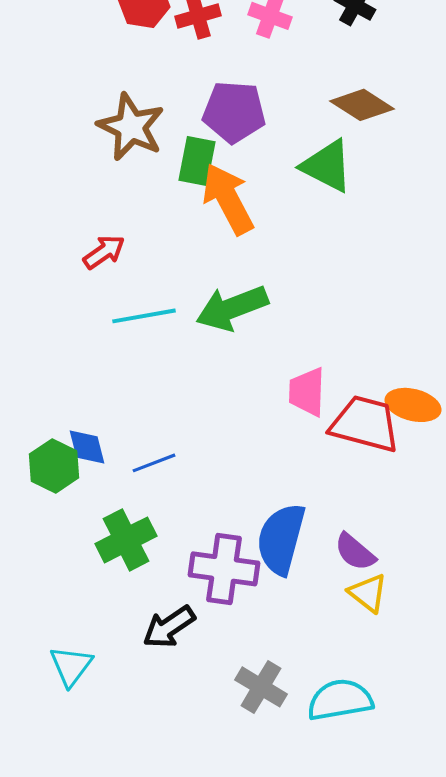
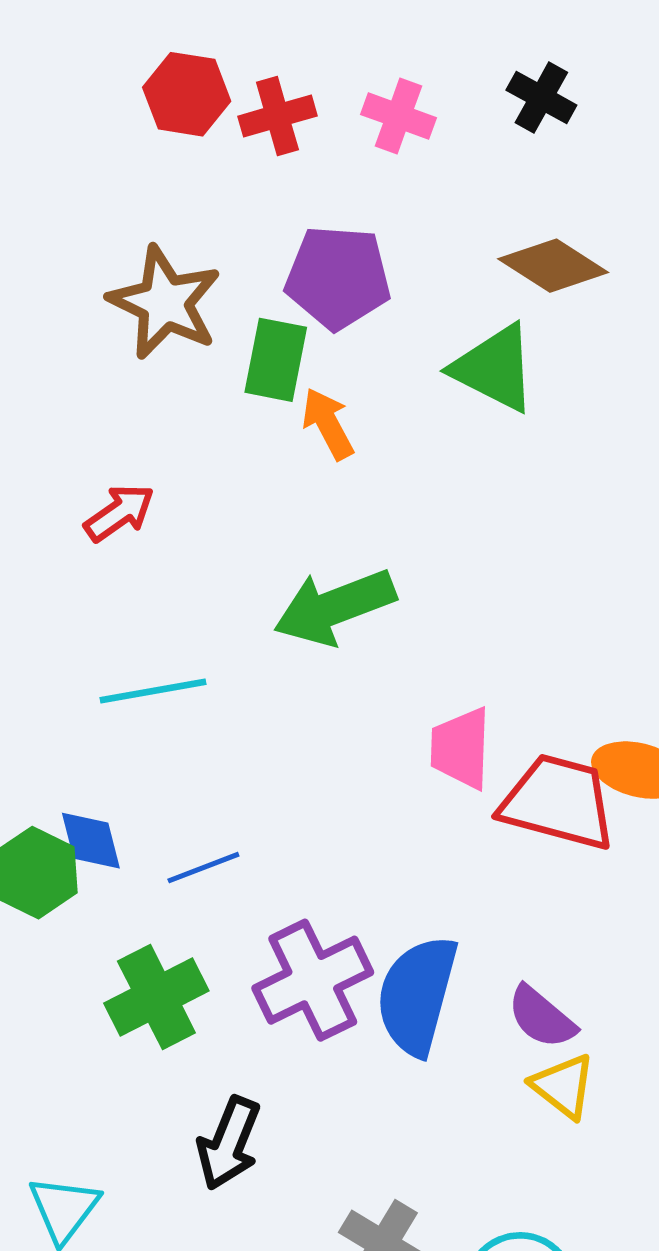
orange arrow: (228, 199) -> (328, 424), size x0.6
cyan line: (144, 316) -> (153, 691), moved
purple cross: (224, 569) -> (313, 980), moved, turned -34
black arrow: (169, 627) -> (229, 1143), turned -34

